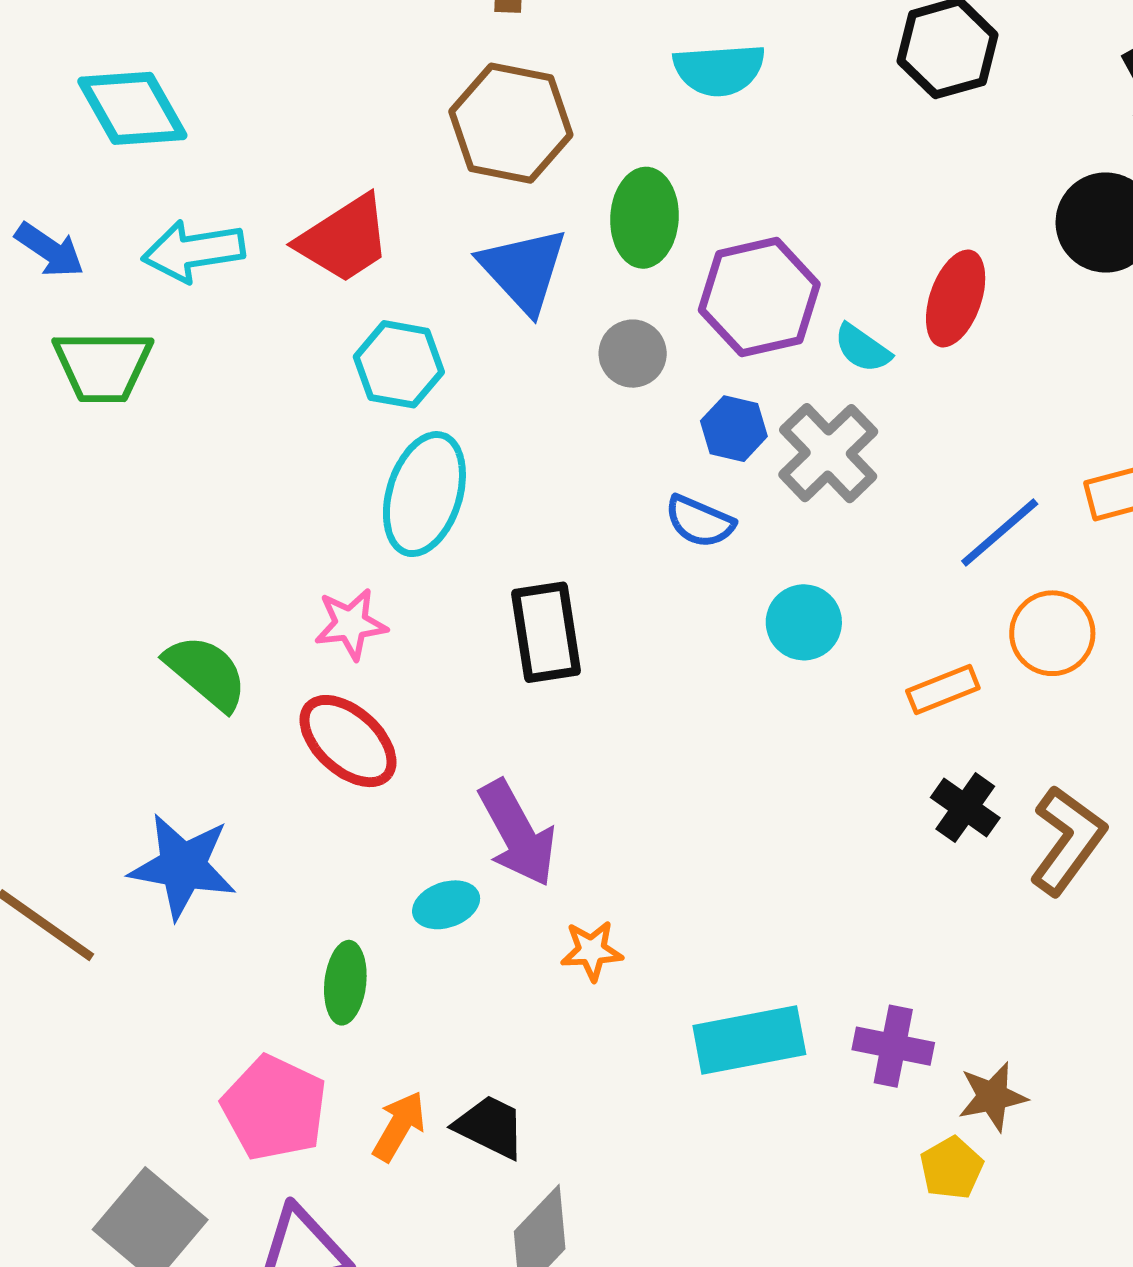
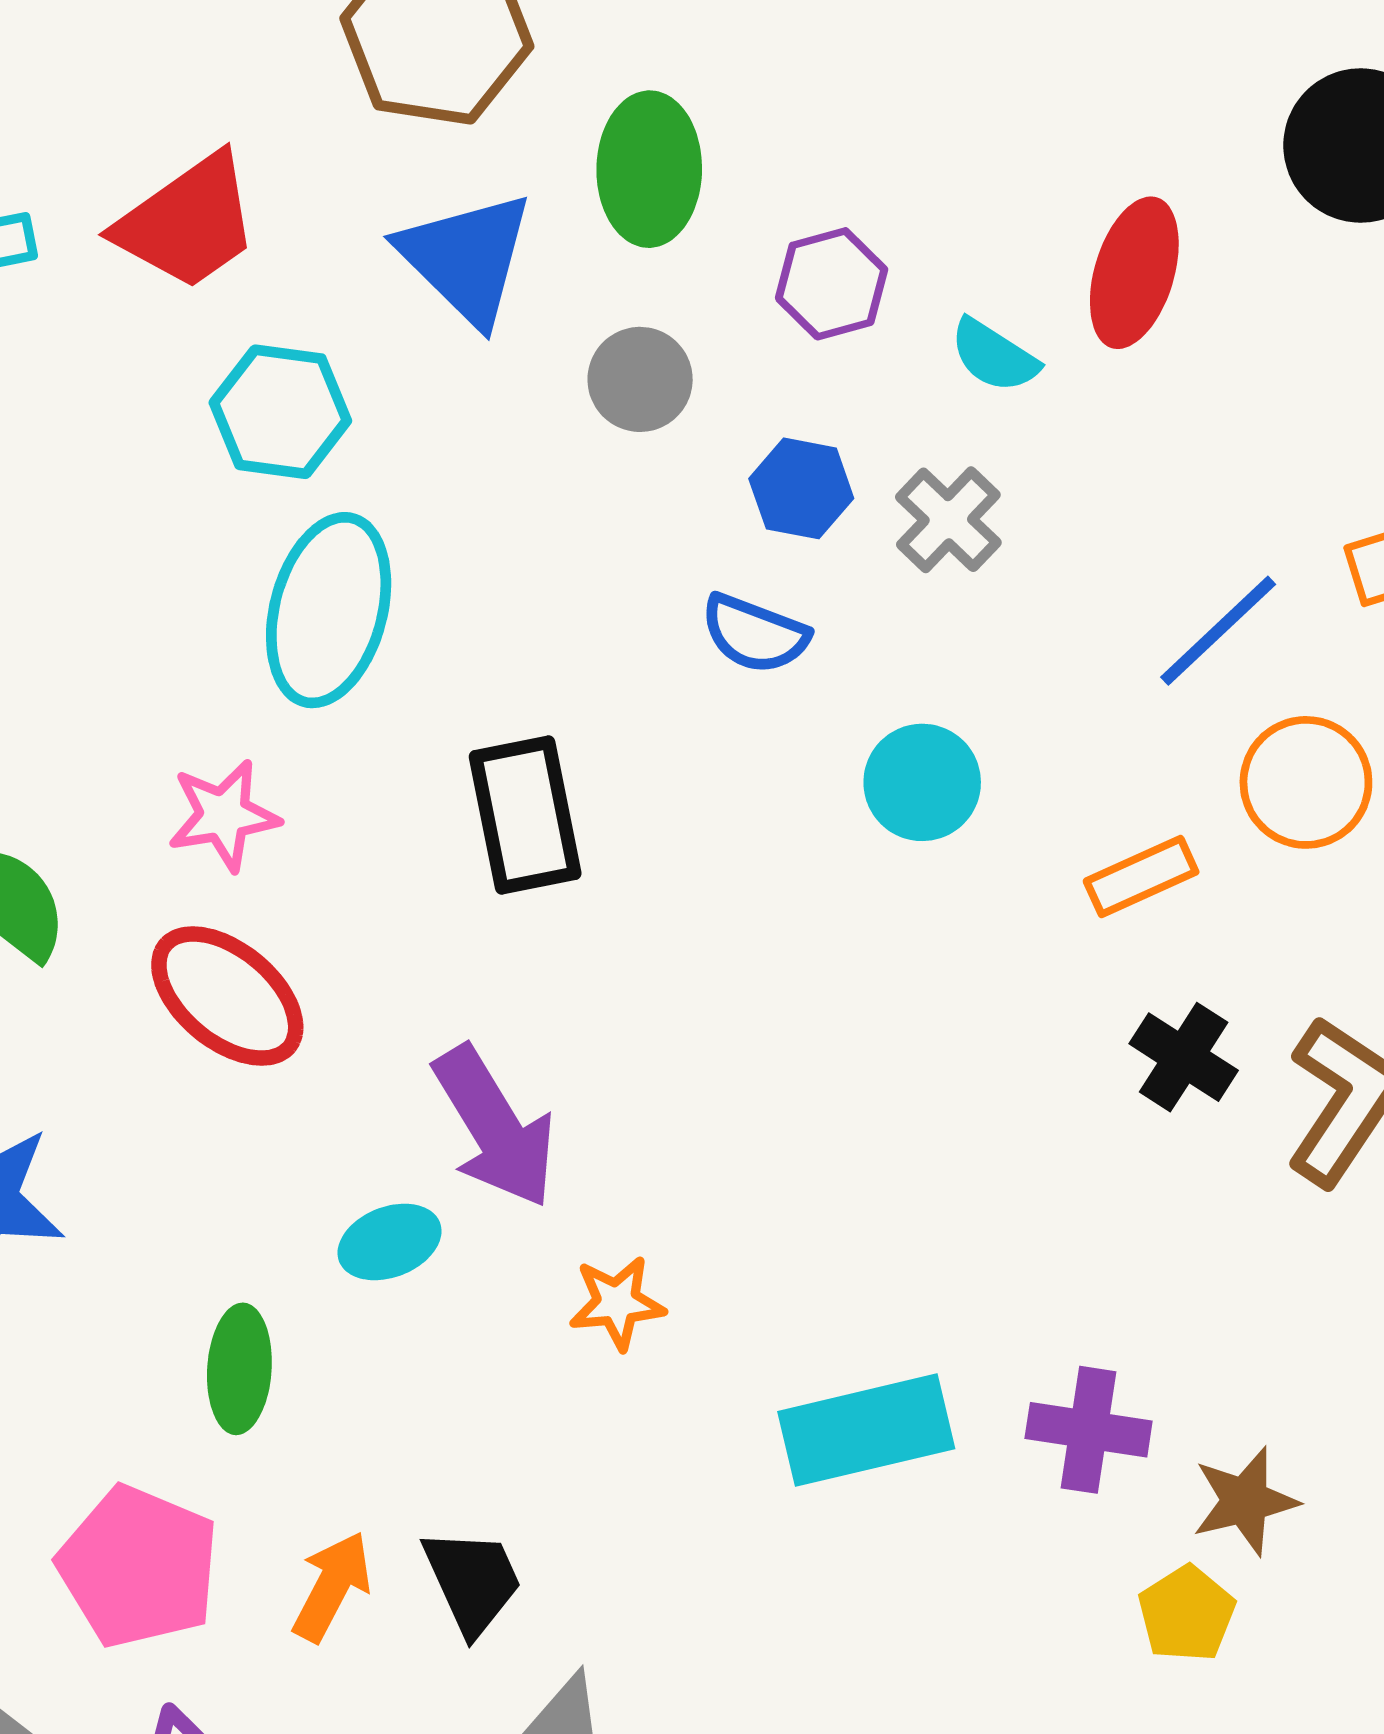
purple hexagon: (759, 297) -> (832, 284), size x0.6
gray cross: (828, 453) -> (948, 520), size x0.7
black trapezoid: (490, 1127) -> (472, 1581), turned 42

